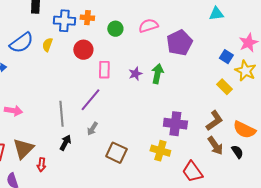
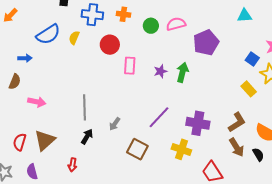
orange cross: (87, 18) -> (123, 14), moved
green circle: (115, 29) -> (151, 26), moved
purple line: (90, 100) -> (159, 117), moved
red arrow: (41, 165) -> (72, 165), moved

